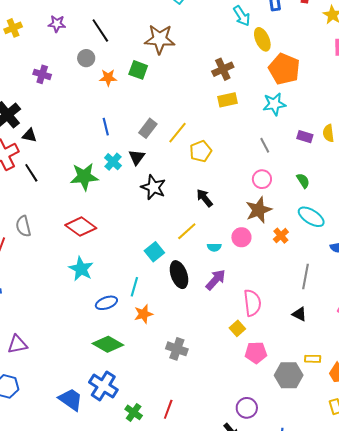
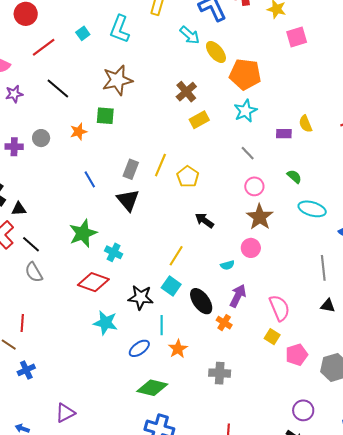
gray circle: (86, 58) -> (41, 138), moved
black triangle: (137, 157) -> (128, 200), size x1.4
cyan cross: (113, 162) -> (114, 252), moved
black star: (153, 187) -> (141, 297), moved
gray semicircle: (23, 226) -> (34, 272), moved
yellow line: (187, 231) -> (176, 256), moved
orange cross: (281, 236) -> (224, 323), moved

